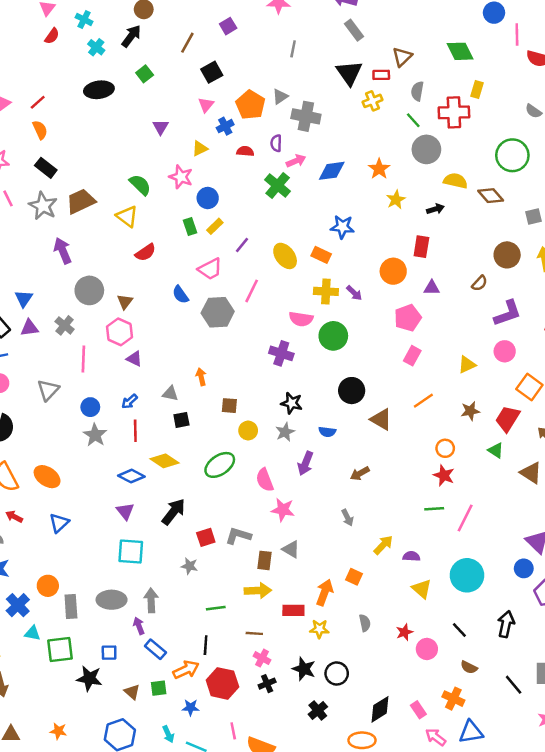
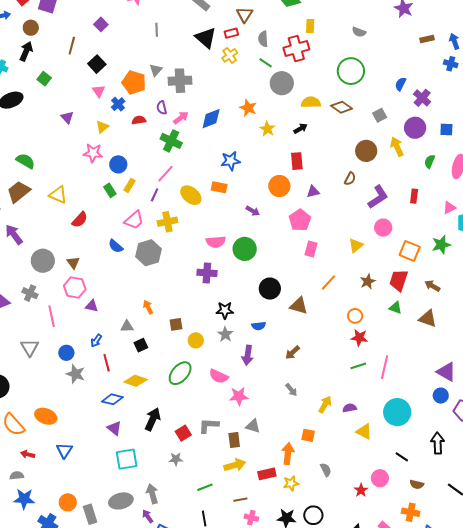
green semicircle: (140, 185) -> (25, 161), moved
pink line: (252, 291) -> (165, 174), moved, turned 30
yellow cross: (326, 291) -> (167, 222), moved
pink semicircle: (265, 480) -> (219, 376), turned -30
red star: (404, 632) -> (361, 490), moved

